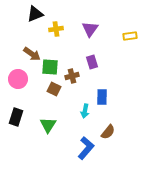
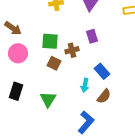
brown arrow: (32, 54) -> (13, 28), moved
blue rectangle: (102, 97) -> (102, 71), turned -42
brown semicircle: (108, 132) -> (104, 96), moved

